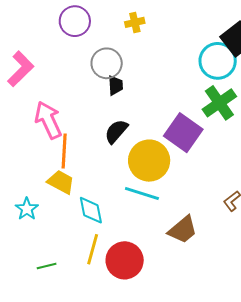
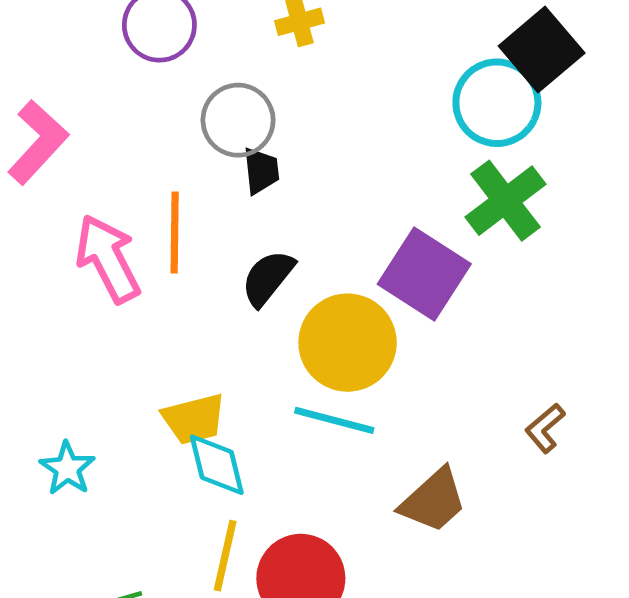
orange line: (64, 151) -> (175, 233), moved
yellow trapezoid: (61, 182) -> (194, 419), moved, turned 140

